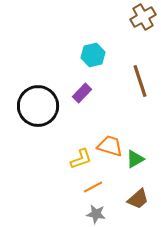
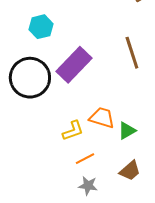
cyan hexagon: (93, 55) -> (41, 27), moved
purple rectangle: (82, 93) -> (74, 65), size x1.8

